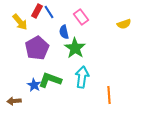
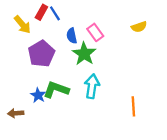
pink rectangle: (81, 17) -> (95, 32), moved
orange line: (109, 95) -> (133, 106), moved

